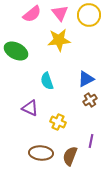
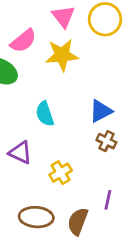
pink semicircle: (32, 14) -> (23, 41), moved
brown cross: (90, 100) -> (106, 141), turned -32
yellow cross: (58, 122) -> (61, 173), turned 35

